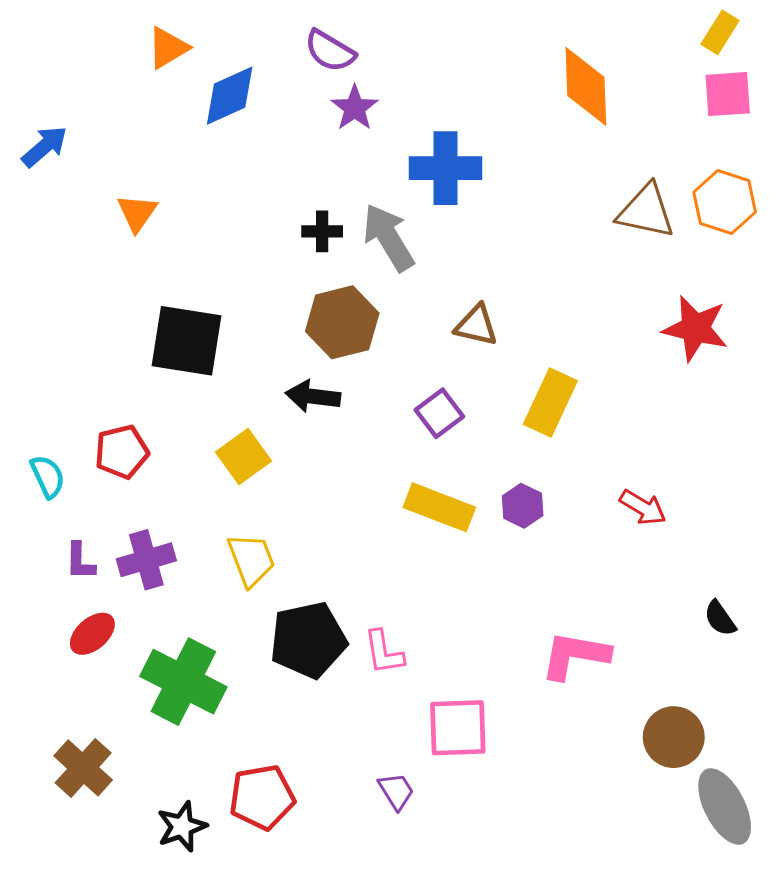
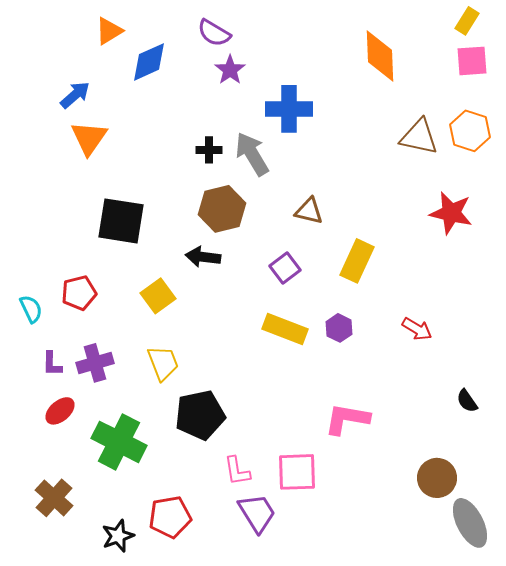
blue arrow: (45, 146) -> (75, 95), moved
orange triangle: (137, 213) -> (89, 138), size x1.4
pink L-shape: (384, 652) -> (237, 471), moved
pink L-shape: (575, 655) -> (347, 419), moved
purple trapezoid: (396, 791) -> (257, 513), size x1.6

